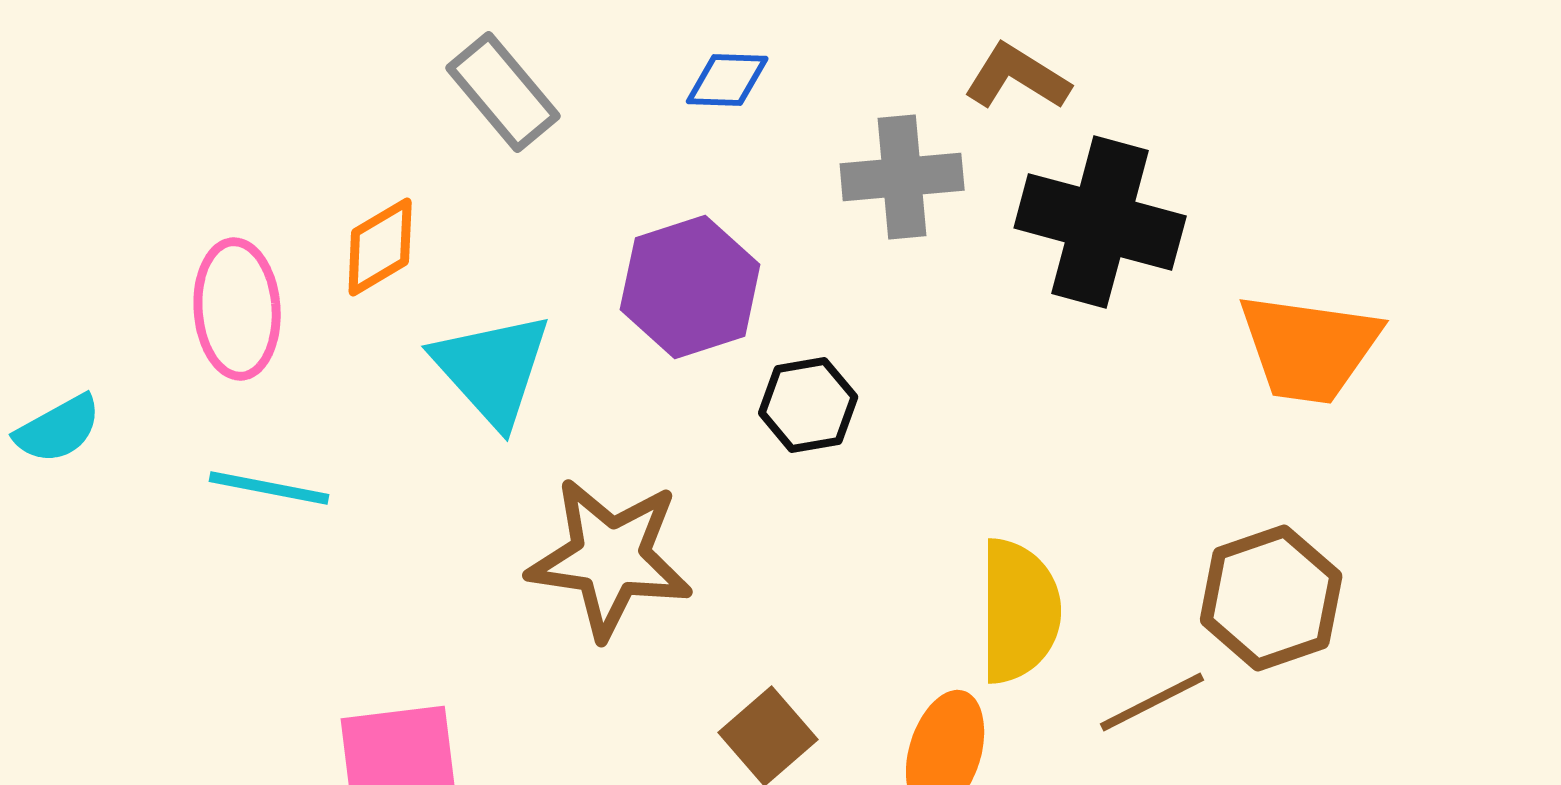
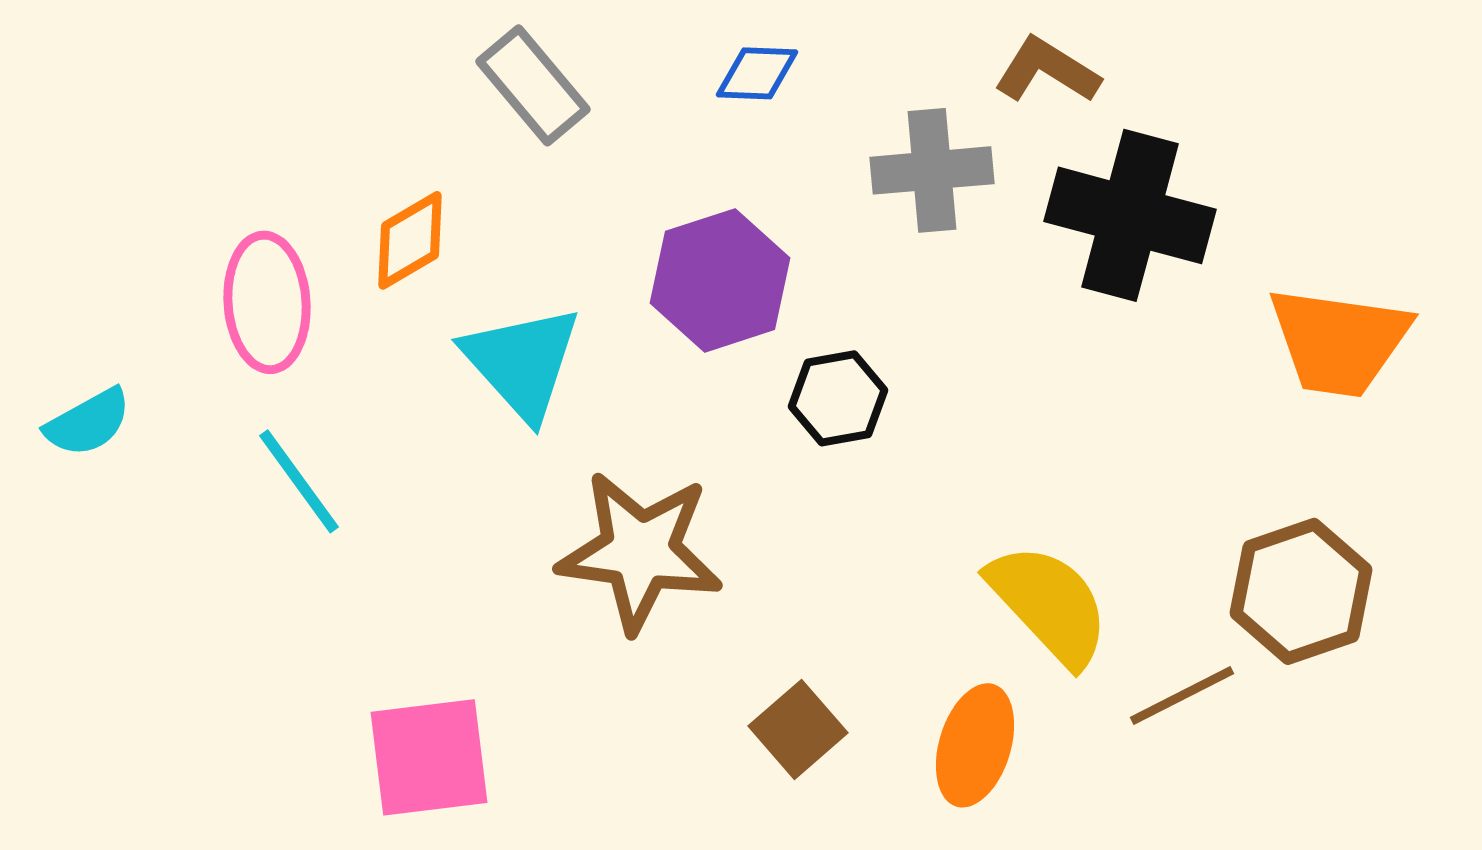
cyan line: (269, 488) -> (299, 481), turned 43
yellow semicircle: (1019, 611) -> (1049, 604), turned -43

